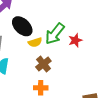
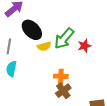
brown cross: (43, 64) -> (63, 91), moved
orange cross: (41, 88) -> (61, 76), moved

